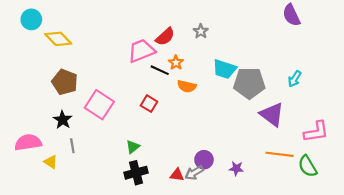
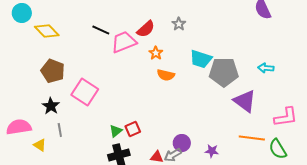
black line: (160, 70) -> (101, 30), moved
cyan arrow: (295, 79) -> (266, 68), turned 63
red square: (149, 104) -> (133, 129), moved, turned 35

